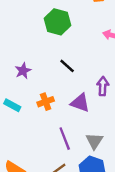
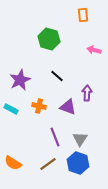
purple star: (23, 71) -> (20, 80), size x1.5
orange cross: (46, 102) -> (39, 106), turned 32

